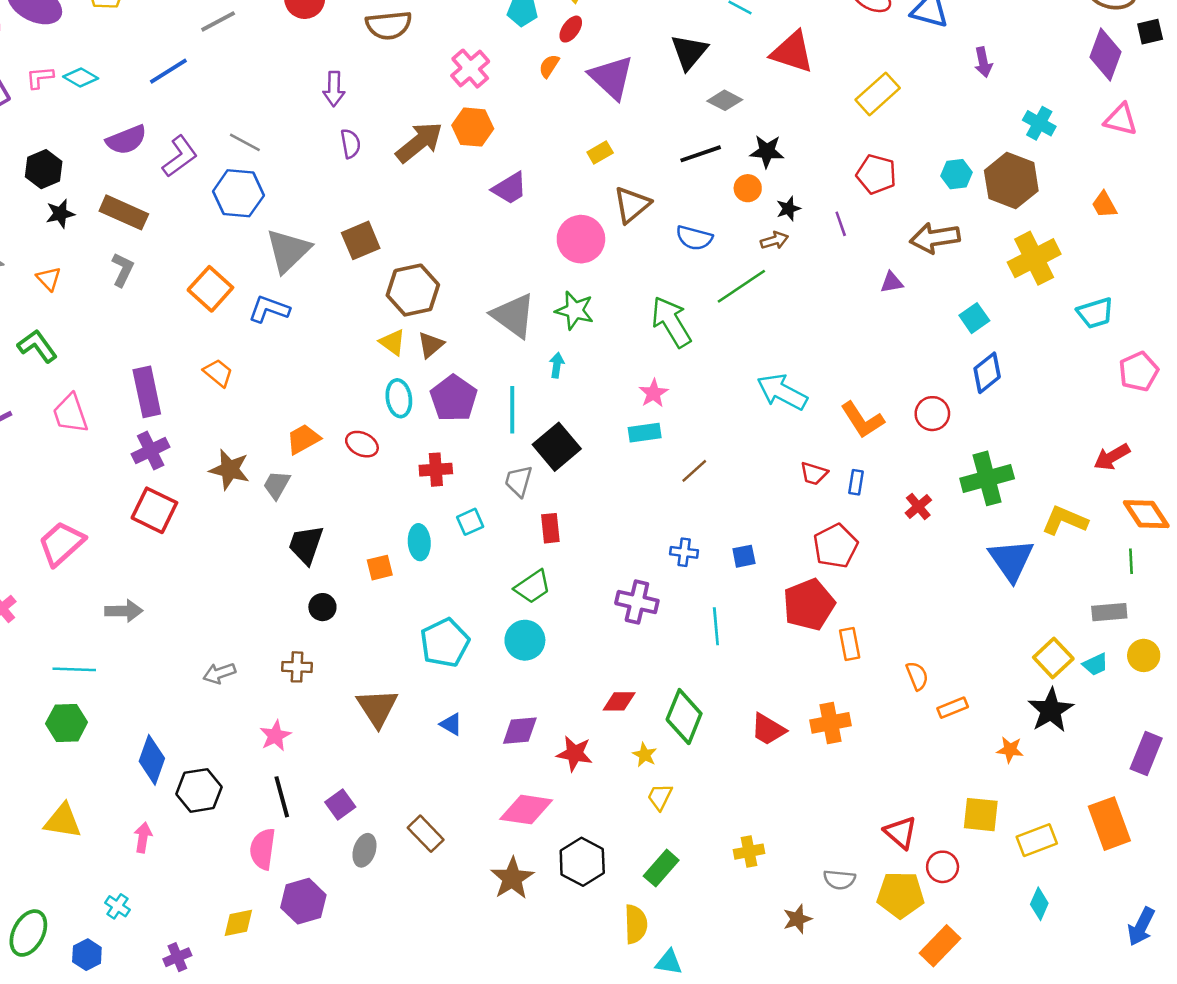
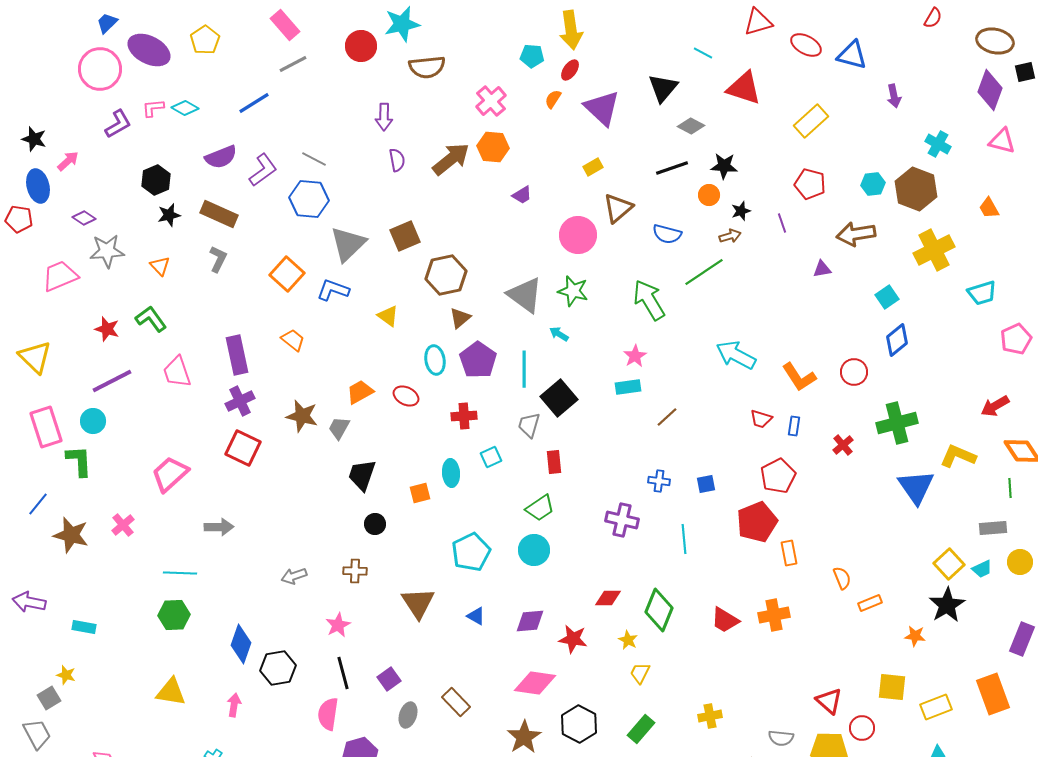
purple trapezoid: (510, 188) -> (522, 195), size x0.7
yellow triangle: (393, 342) -> (388, 316), moved
cyan arrow: (557, 365) -> (559, 334), turned -66

